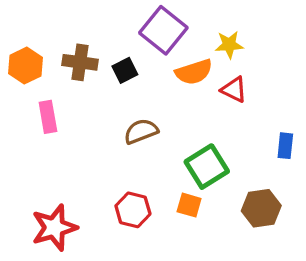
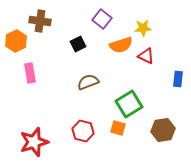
purple square: (163, 30) -> (102, 19), size x0.7
brown cross: (80, 62) -> (40, 21), moved
blue rectangle: (285, 146) -> (178, 79), moved

